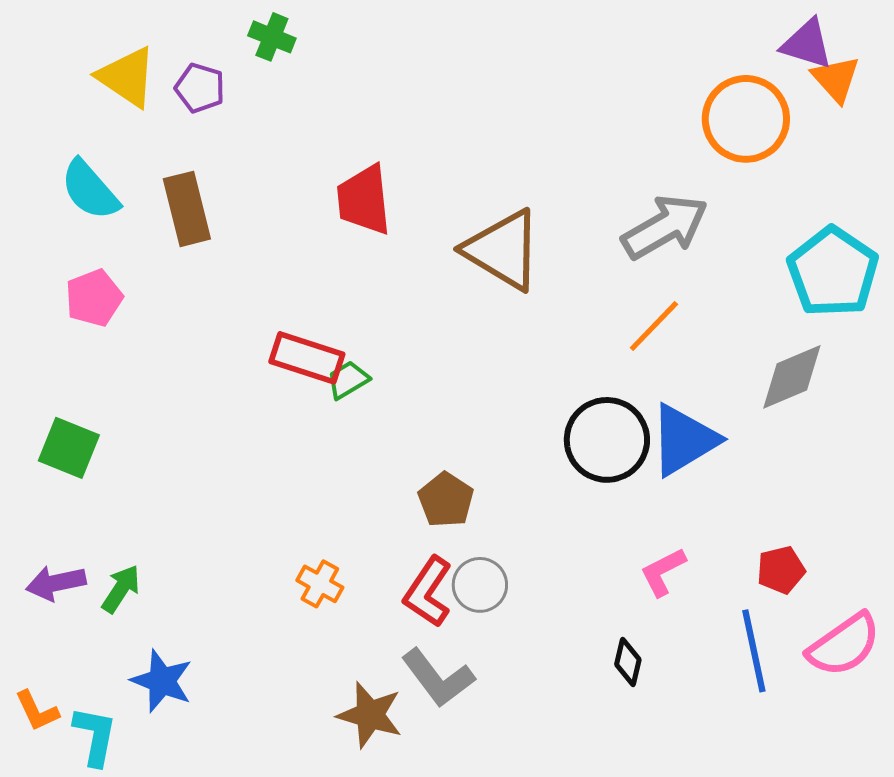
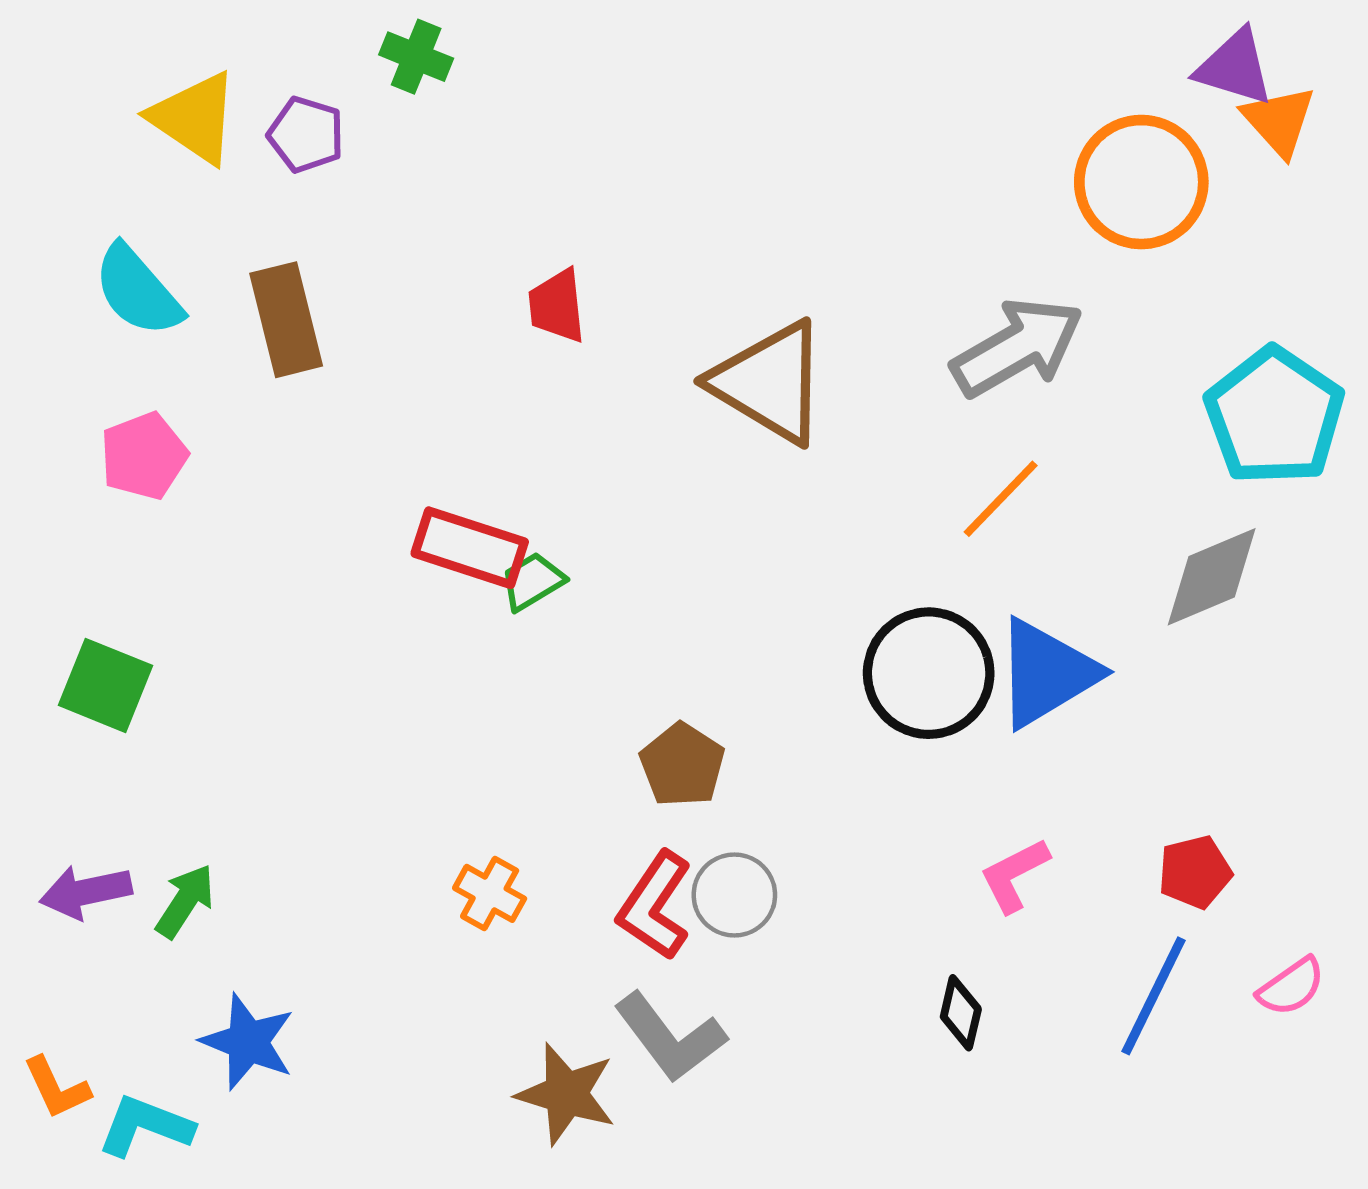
red trapezoid: (364, 200) -> (557, 306), size x0.7
pink semicircle: (844, 645) -> (1291, 987), size x0.6
blue line: (754, 651) -> (1154, 996), turned 38
cyan L-shape: (95, 736) -> (145, 1126), turned -80

